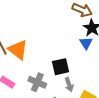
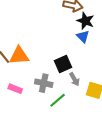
orange triangle: (18, 50) -> (19, 56), turned -30

